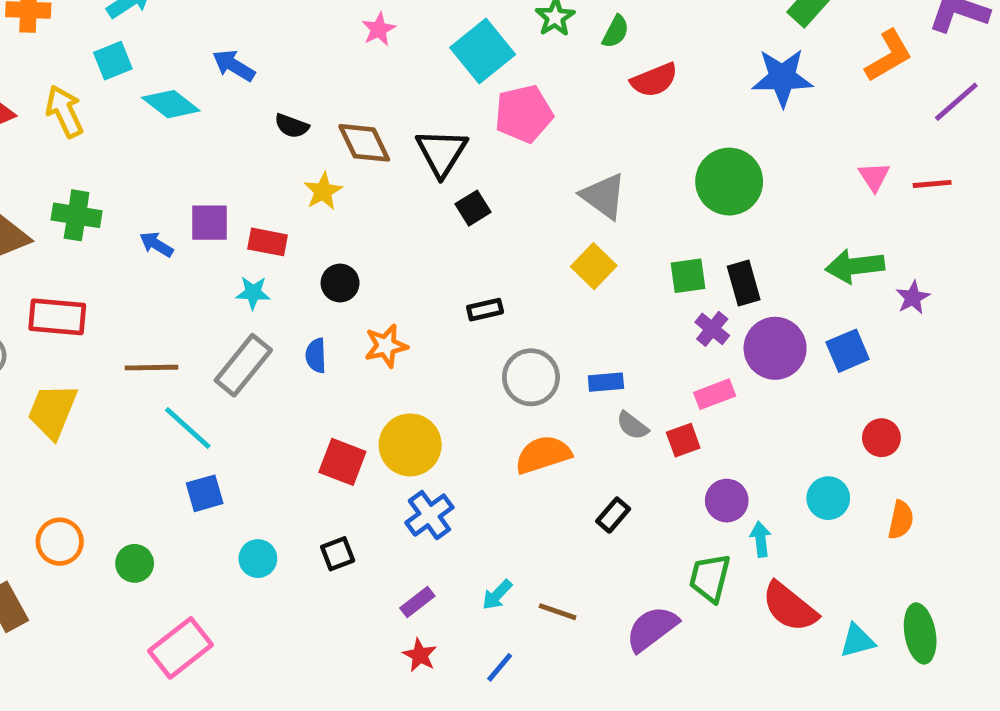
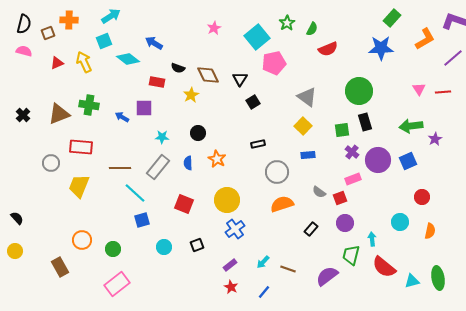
black triangle: (442, 153) -> (240, 79), size x0.7
red rectangle: (268, 242) -> (157, 82), moved
black rectangle: (744, 283) -> (365, 122), moved
orange star: (386, 346) -> (217, 159), turned -30
blue rectangle: (606, 382) -> (308, 155), moved
red square: (342, 462) -> (184, 204), moved
purple circle: (727, 501) -> (345, 223), moved
pink rectangle: (181, 648) -> (117, 284), moved

